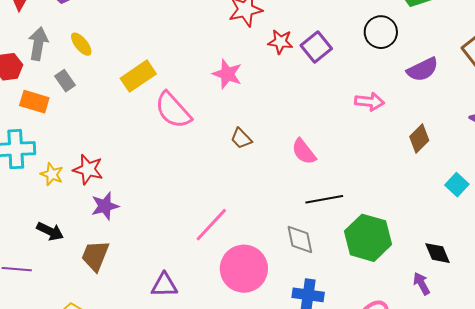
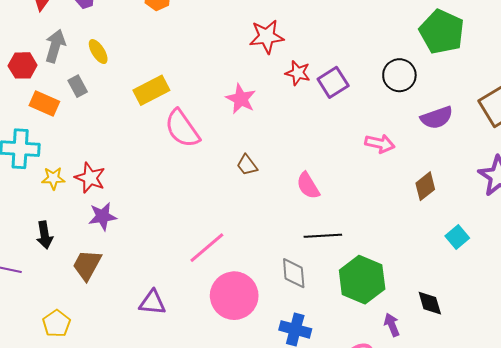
yellow star: (52, 174) -> (53, 178), turned -30
black arrow: (50, 231) -> (45, 235), turned 48
purple arrow: (421, 284) -> (392, 325), moved

